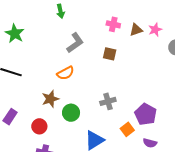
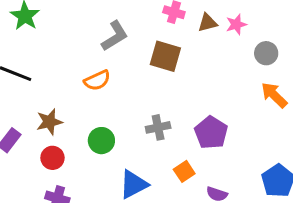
brown square: (110, 54) -> (165, 56), size x1.5
brown star: (50, 99) -> (49, 122), moved
purple pentagon: (146, 114) -> (211, 133), moved

